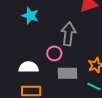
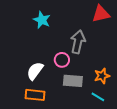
white semicircle: (29, 67) -> (35, 71), turned -60

